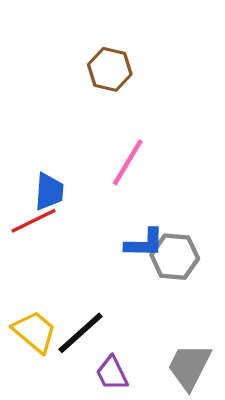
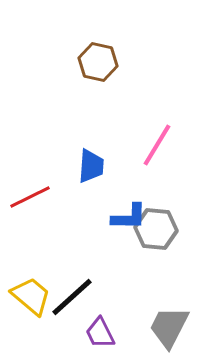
pink line: (128, 162) -> (157, 145), moved
blue trapezoid: (49, 192) -> (91, 166), moved

